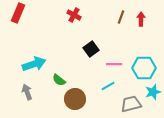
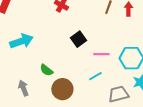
cyan arrow: (34, 64) -> (21, 41), moved
gray arrow: (27, 92) -> (23, 88), moved

